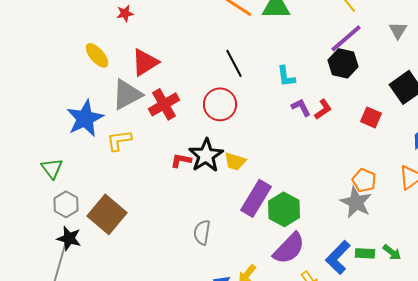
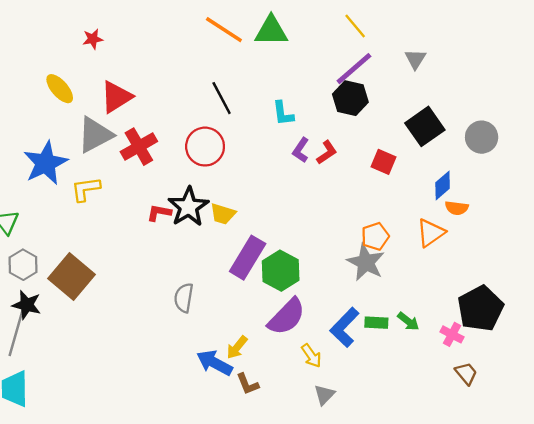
purple L-shape: (301, 107) -> (301, 150), turned -120
orange pentagon: (364, 180) -> (375, 236), turned 30

